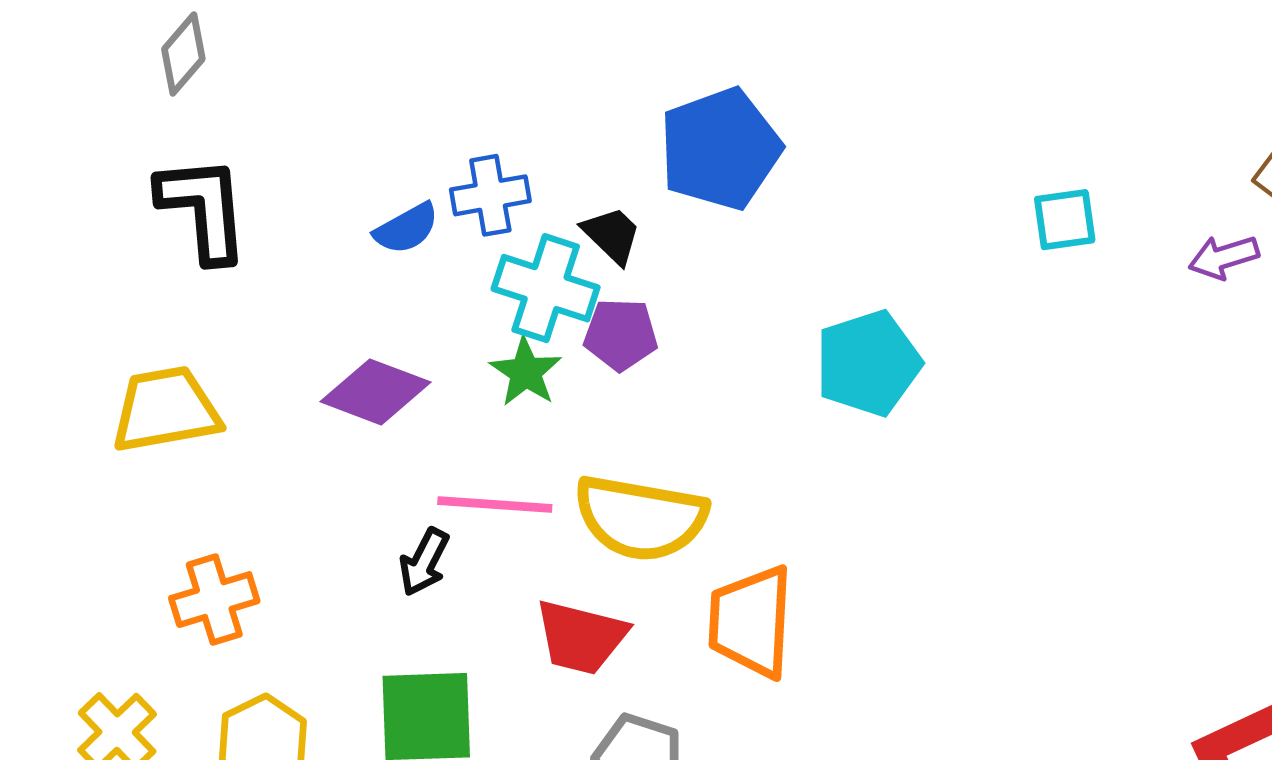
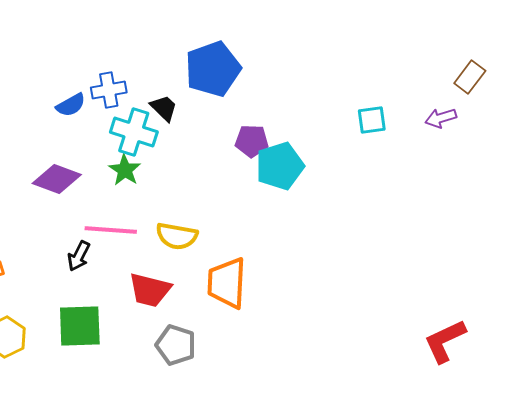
cyan square: (1065, 220) -> (372, 120), moved
purple pentagon: (621, 334) -> (252, 141), moved
yellow semicircle: (641, 518) -> (177, 236), size x0.7

